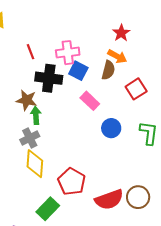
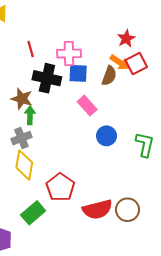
blue square: (78, 71) -> (78, 73), turned -30
red square: (136, 89) -> (136, 64), moved

